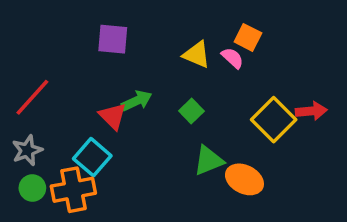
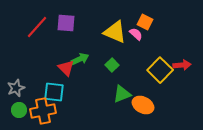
yellow triangle: (197, 55) -> (115, 32), size x1.4
red line: (32, 97) -> (37, 27), moved
cyan square: (92, 157) -> (54, 92), turned -35

